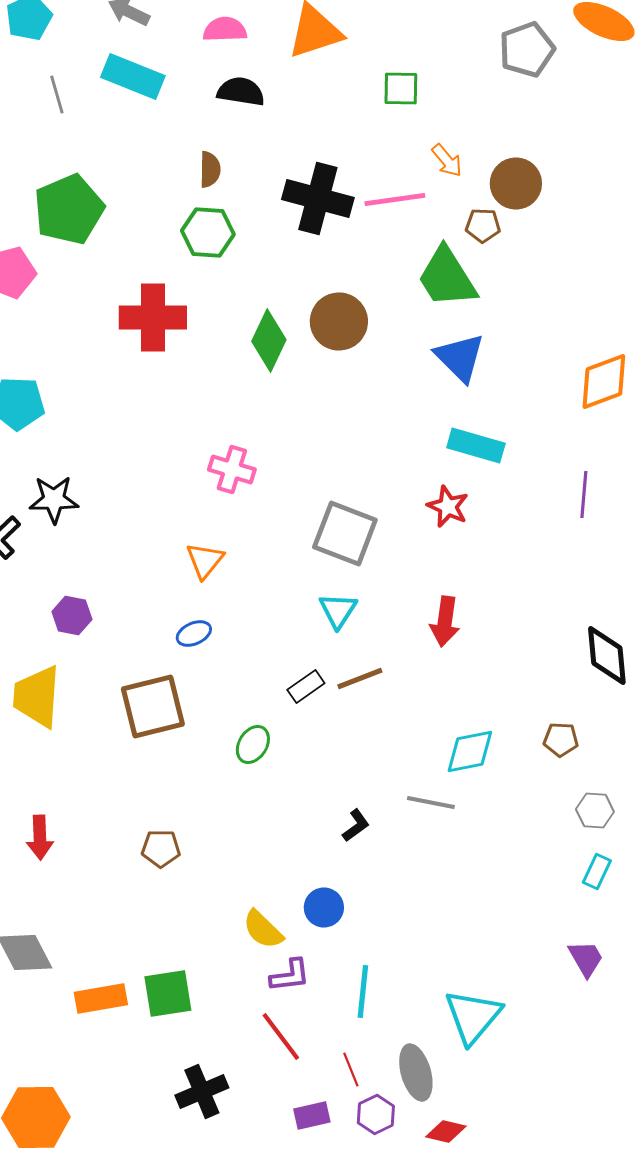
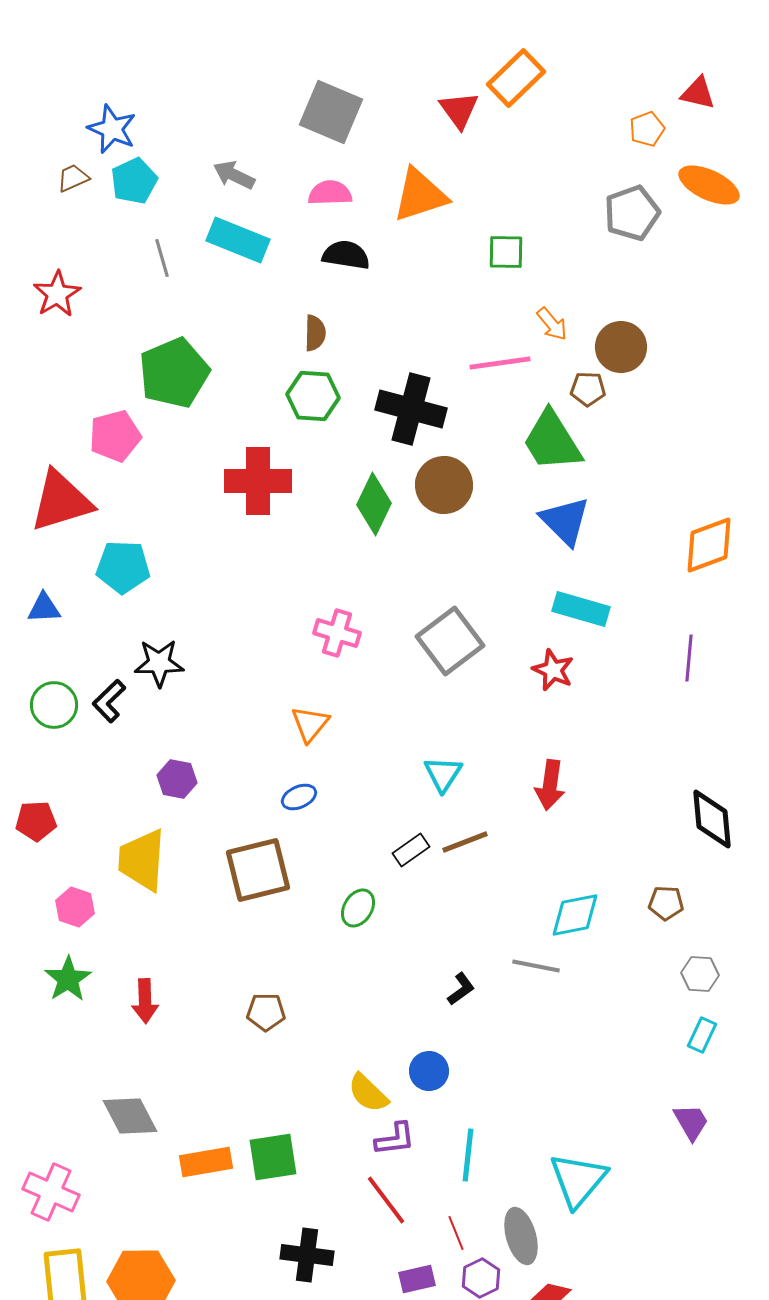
black cross: (318, 198) -> (411, 409), moved
gray square: (345, 534) -> (450, 641), moved, turned 32
black cross: (202, 1092) -> (307, 1255), turned 30

